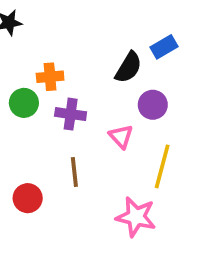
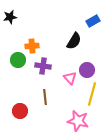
blue rectangle: (164, 47) -> (93, 21), moved
purple circle: (153, 105) -> (87, 70), moved

